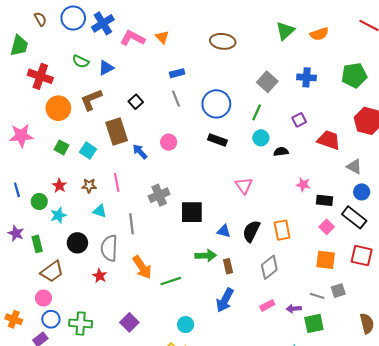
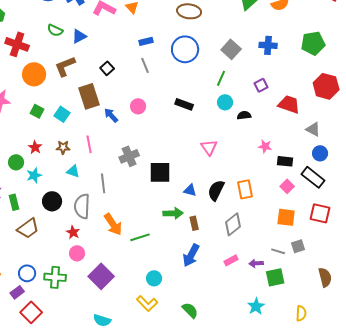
blue circle: (216, 104) -> (185, 49), moved
pink circle: (43, 298) -> (77, 253), moved
purple square: (129, 322) -> (101, 276), size x1.4

